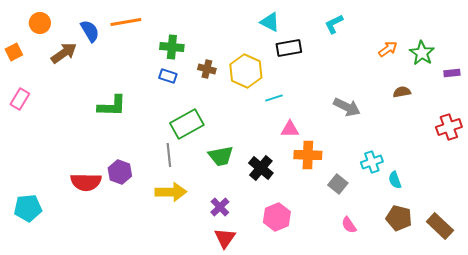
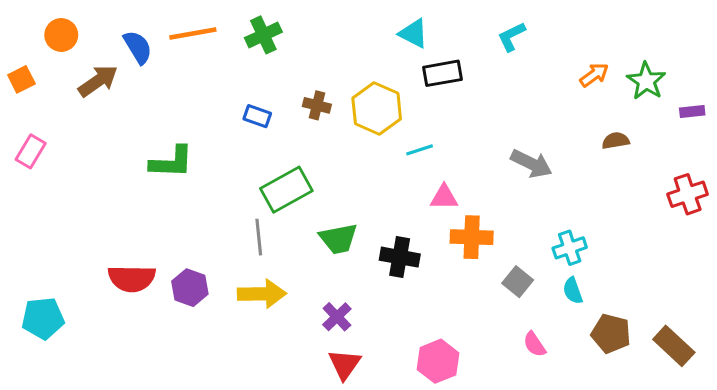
green cross: (172, 47) -> (263, 35), moved, turned -30
black cross: (261, 168) -> (400, 257), turned -30
purple hexagon: (120, 172) -> (190, 288), moved
cyan semicircle: (395, 180) -> (573, 291), moved
pink hexagon: (277, 217) -> (438, 361), moved

